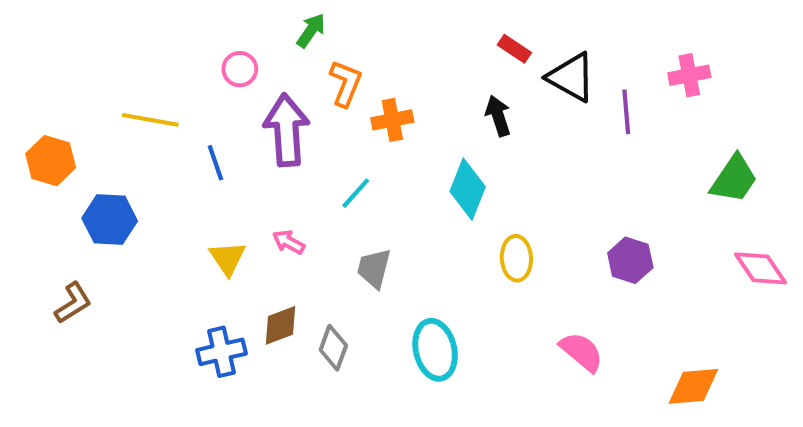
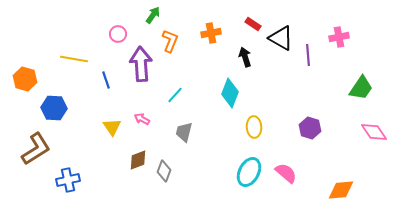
orange cross: (392, 120) -> (211, 33), moved
brown L-shape: (73, 303) -> (36, 149), size x1.6
cyan ellipse: (435, 350) -> (249, 172), moved, turned 40
blue cross: (221, 352) -> (68, 180), moved

